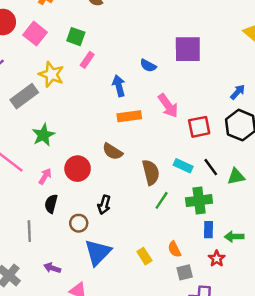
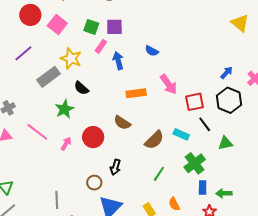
purple square: (188, 49) -> (114, 27), moved, size x0.7
blue arrow: (119, 86) -> (118, 61), moved
black line: (211, 167) -> (205, 124), moved
brown semicircle: (151, 172) -> (154, 140), turned 60
green line: (162, 200) -> (159, 174), moved
green cross: (199, 201) -> (195, 163), turned -30
black semicircle: (51, 204) -> (81, 88), moved, turned -63
gray line: (29, 231) -> (57, 200), moved

